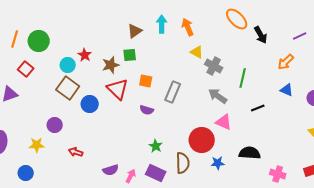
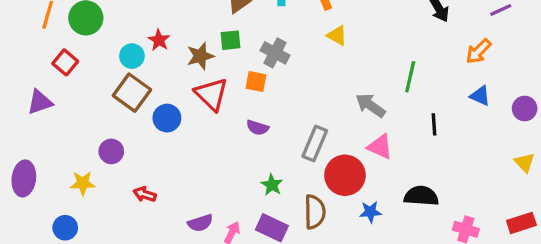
gray cross: (214, 66) -> (275, 53), moved
gray rectangle: (173, 92) -> (315, 143), moved
black line: (258, 108) -> (434, 124), turned -72

